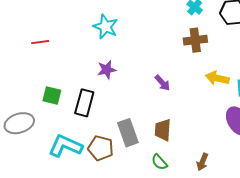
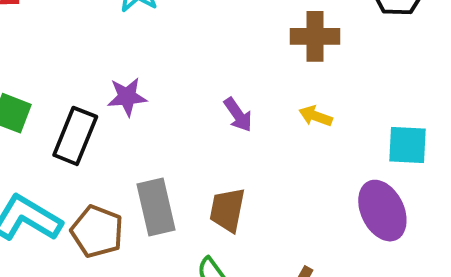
purple star: (107, 70) -> (127, 97), moved
yellow arrow: (217, 78) -> (316, 116), moved, size x0.7

